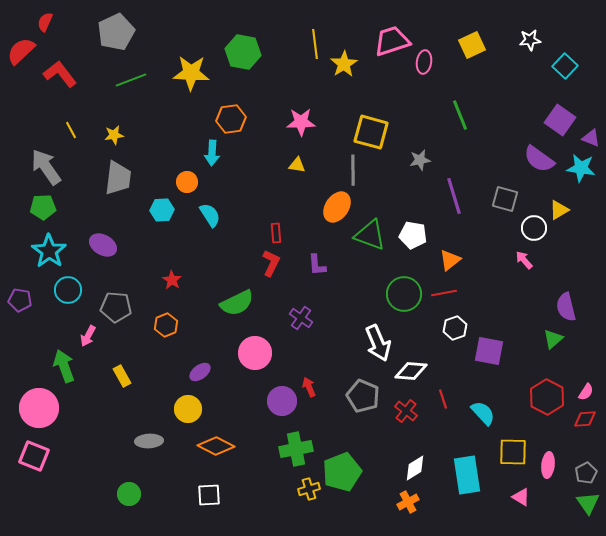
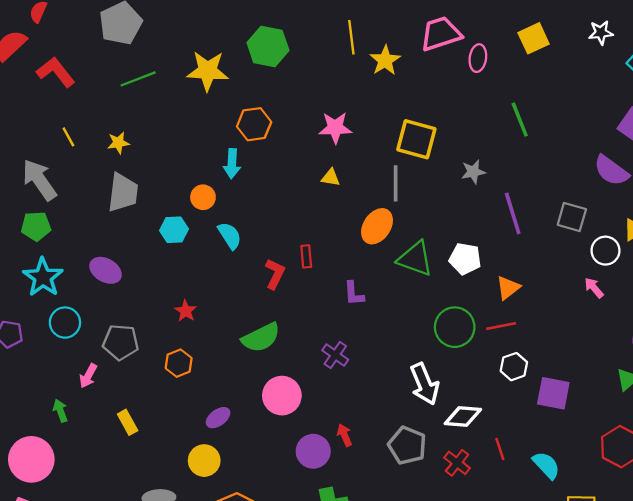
red L-shape: (271, 263) -> (275, 274), moved
green arrow: (64, 366) -> (60, 411), size x0.6

